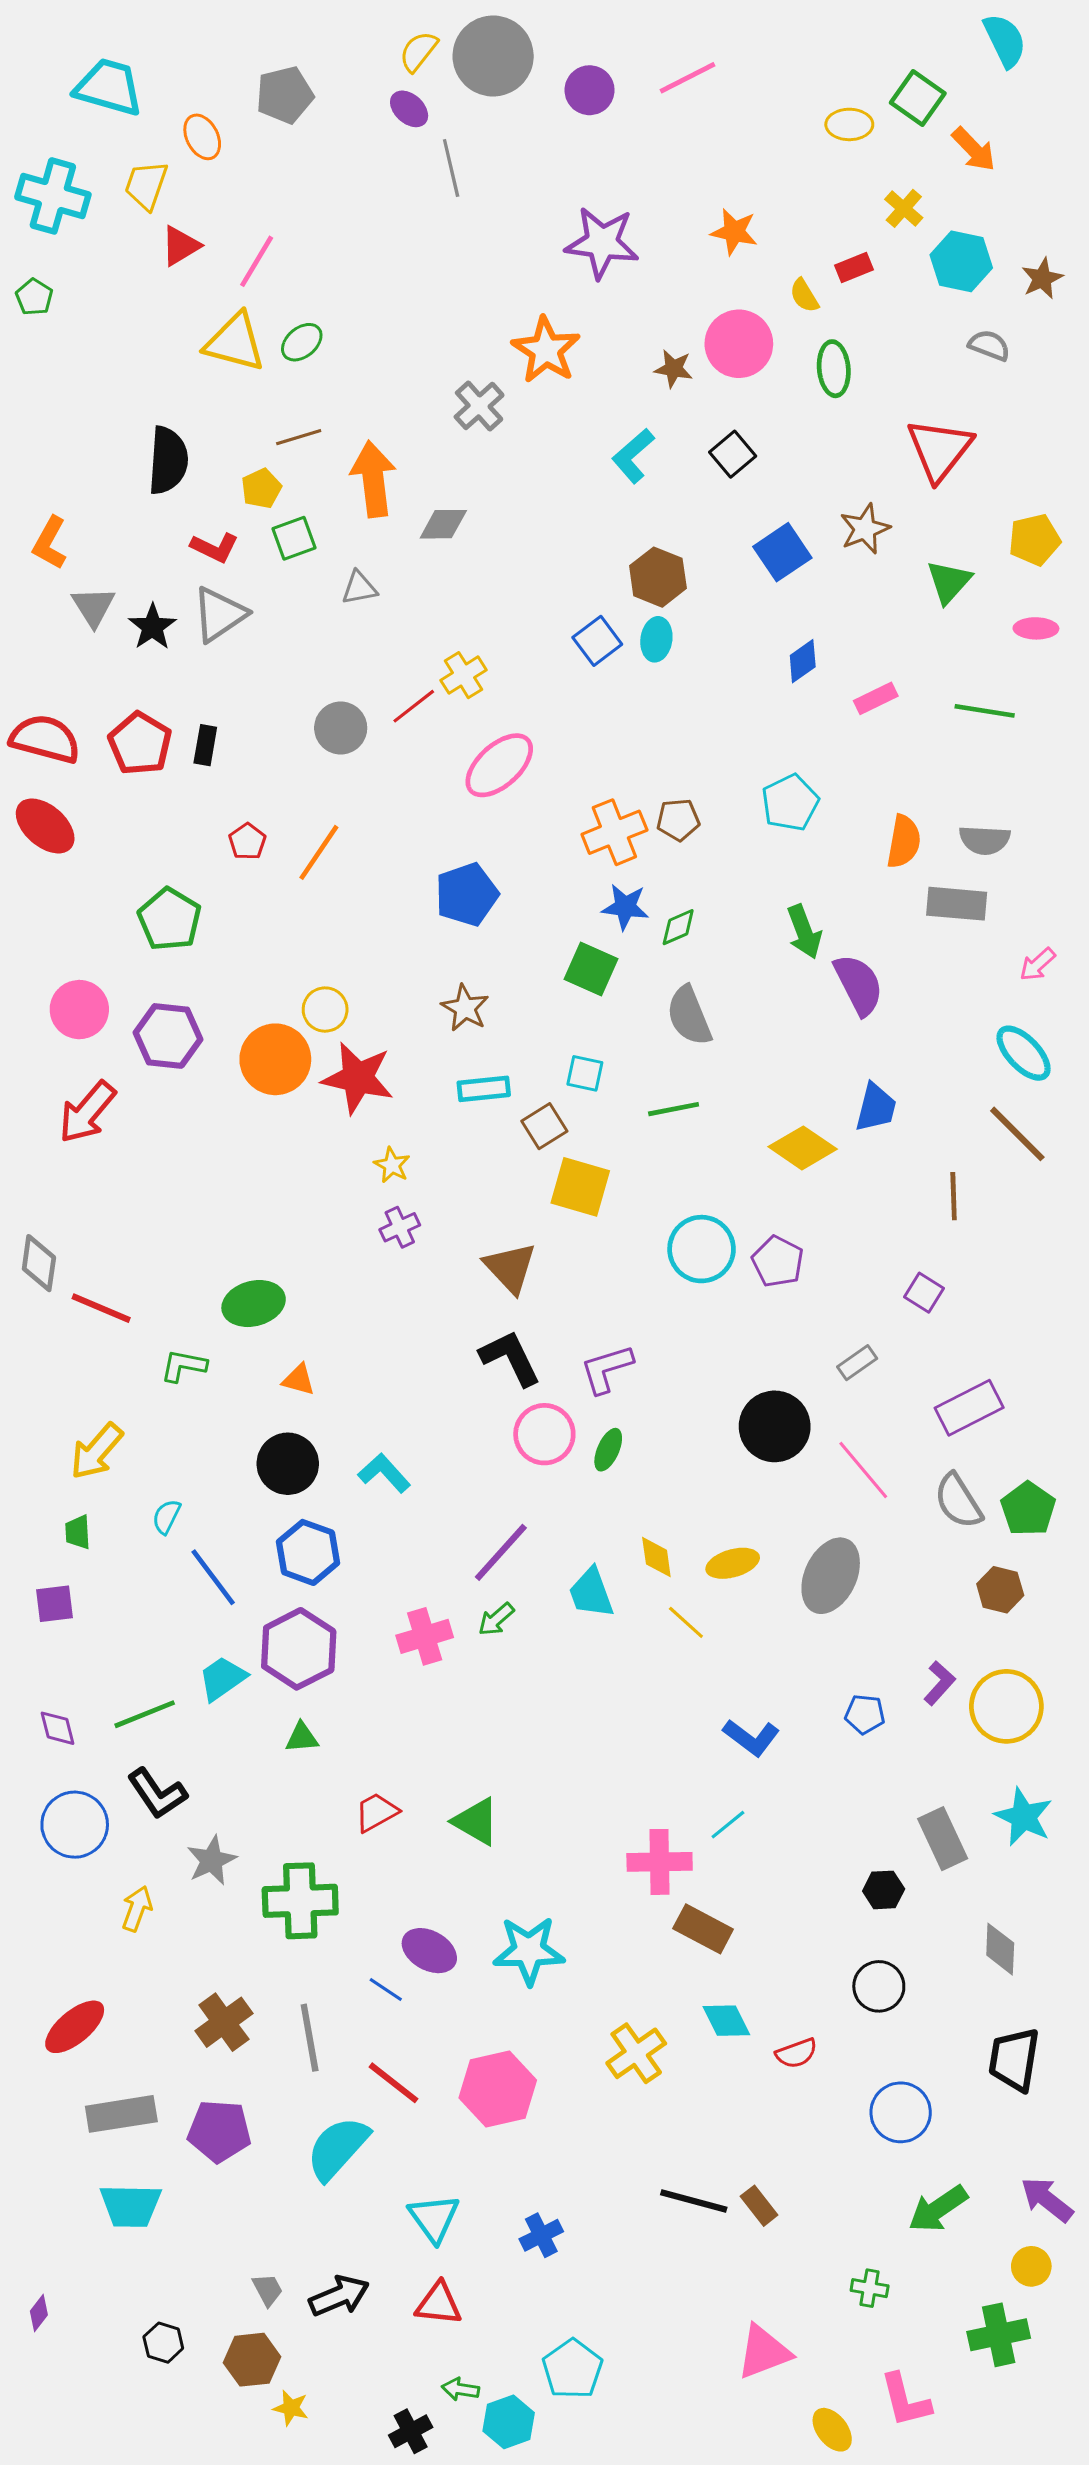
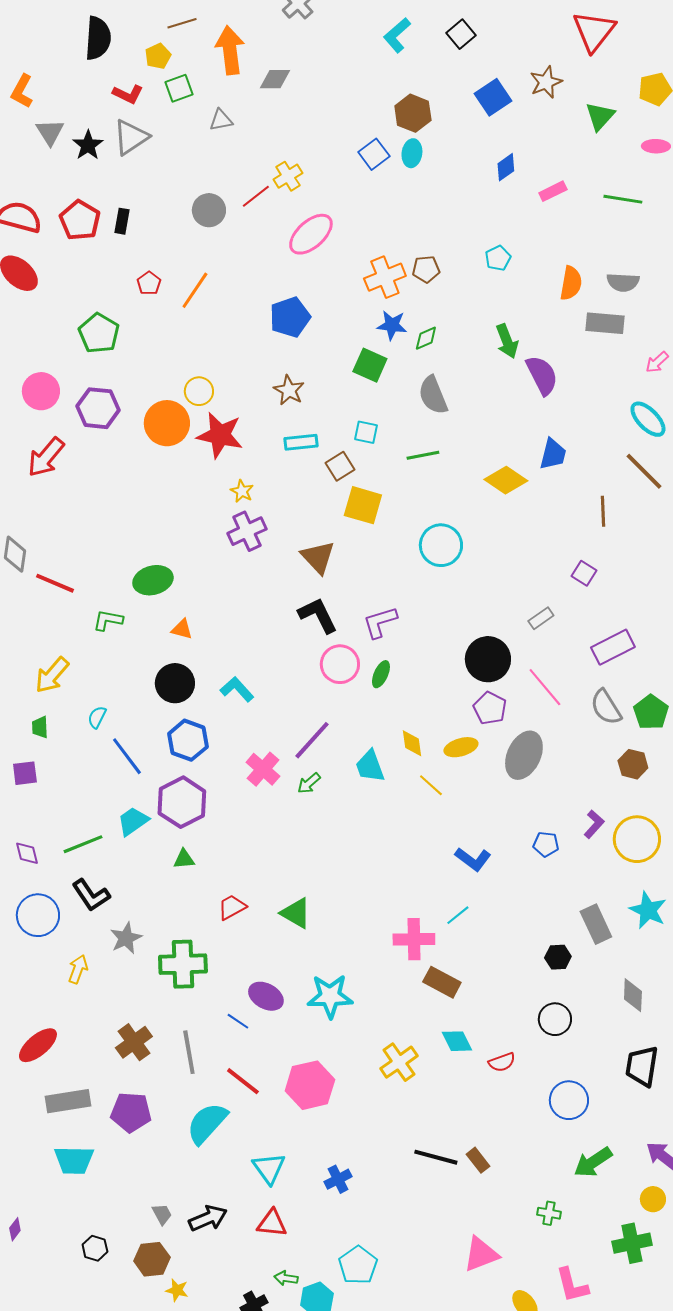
cyan pentagon: (790, 803) -> (498, 258), size x0.7
purple cross: (400, 1227) -> (247, 531), size x1.5
purple pentagon: (778, 1262) -> (490, 708), moved
pink cross: (425, 1636) -> (263, 769), moved, turned -32

